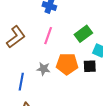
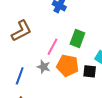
green rectangle: (83, 34) -> (77, 38), moved, turned -42
pink line: (48, 36) -> (52, 47), moved

